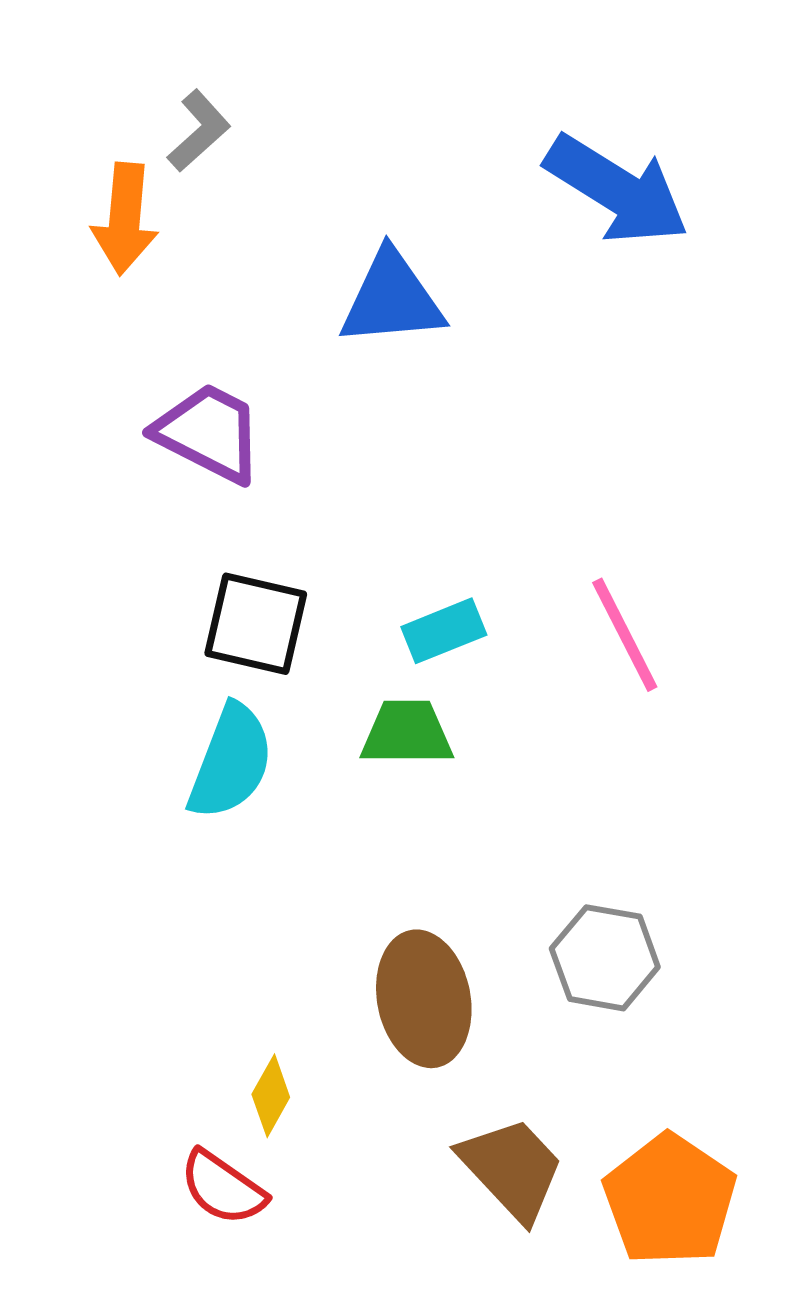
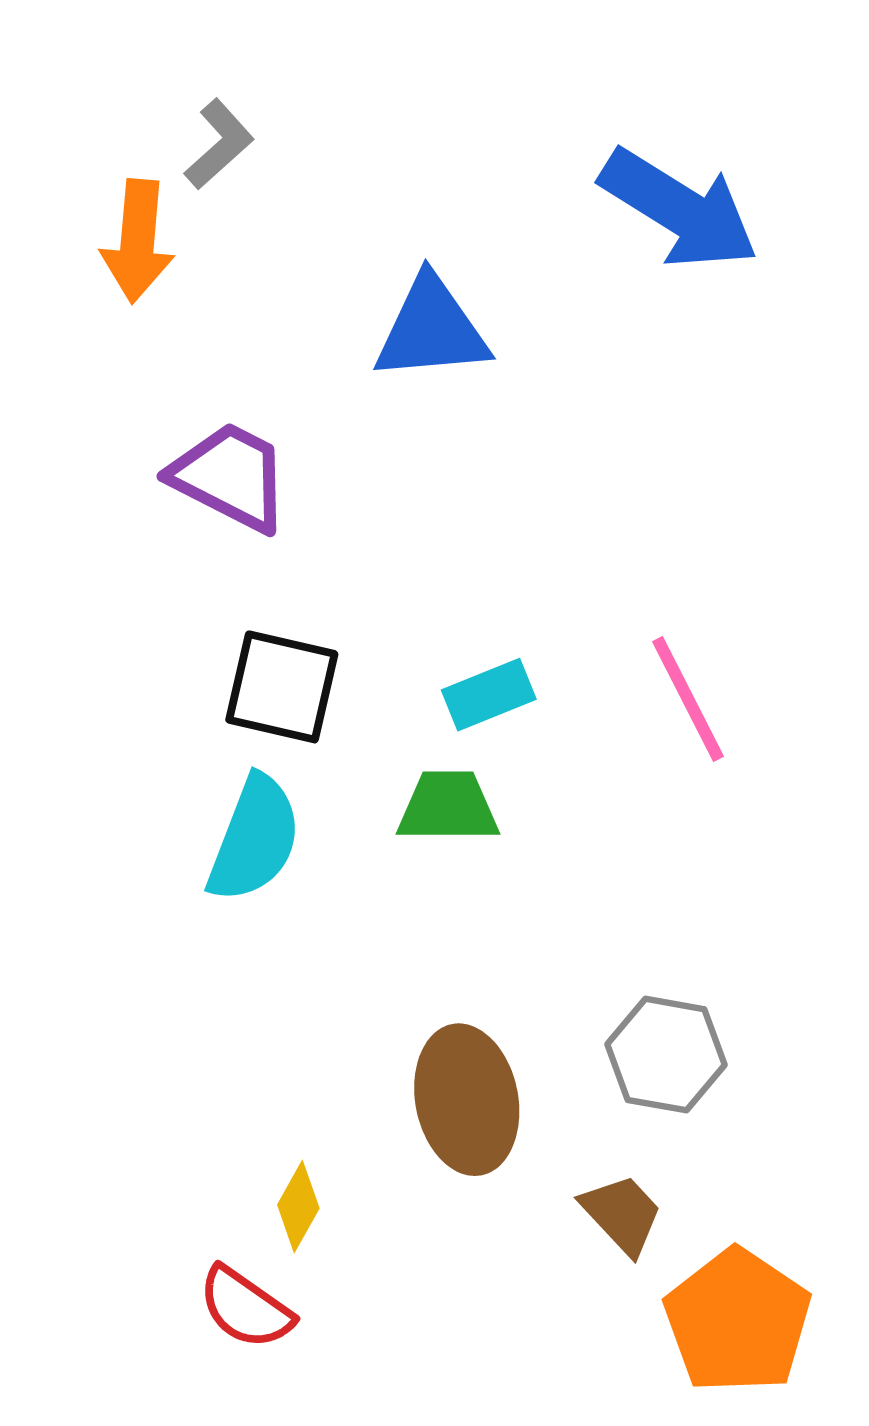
brown trapezoid: (512, 1169) -> (622, 1214), moved, size x0.7

